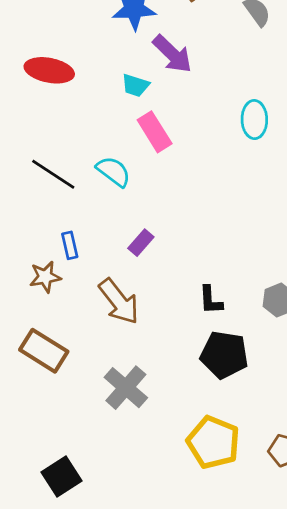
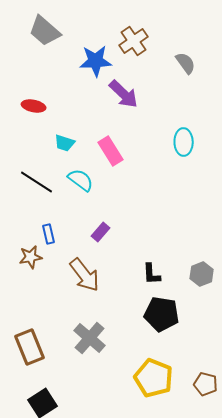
red ellipse: (49, 70) -> (34, 106), size x0.7
cyan trapezoid: (135, 85) -> (65, 143), moved
brown rectangle: (44, 351) -> (30, 347), moved, turned 36

